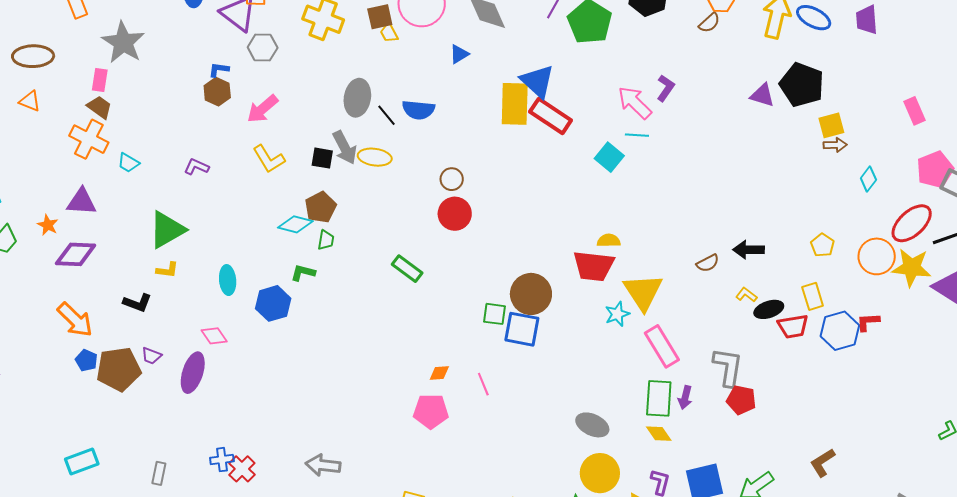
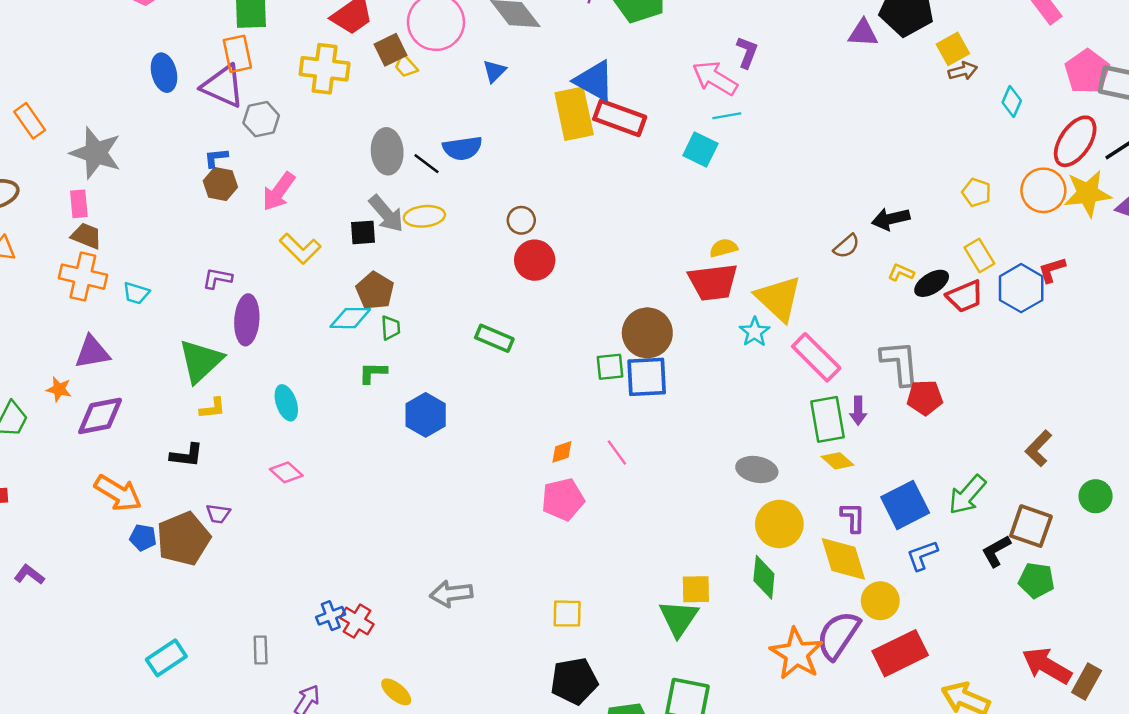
blue hexagon: (273, 303) -> (426, 415), moved
purple ellipse: (193, 373) -> (247, 320), moved

